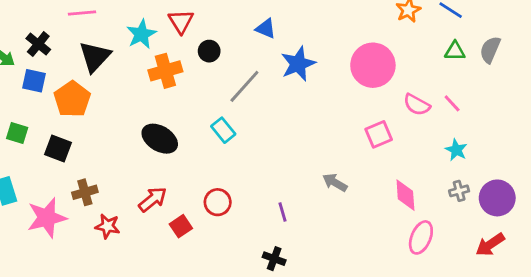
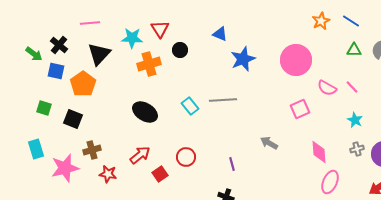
cyan star: (141, 34) -> (132, 38), turned 30
gray line: (244, 86) -> (223, 100), moved, turned 44

